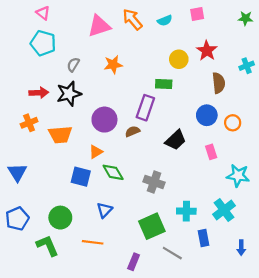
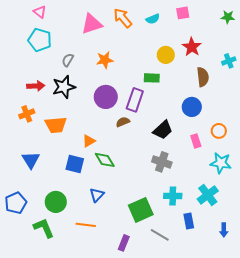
purple circle: (104, 120) -> (106, 97), moved
orange circle: (233, 123) -> (219, 131), moved
blue triangle: (17, 172) -> (31, 160), moved
gray cross: (154, 182) -> (162, 162), moved

